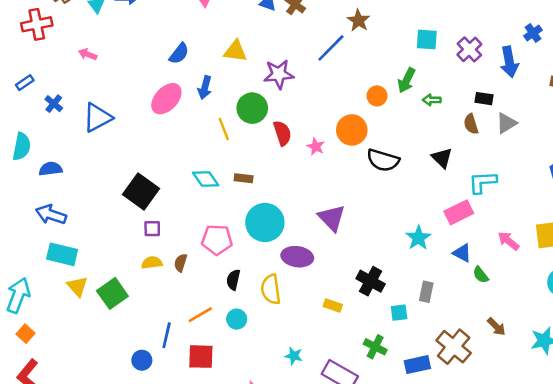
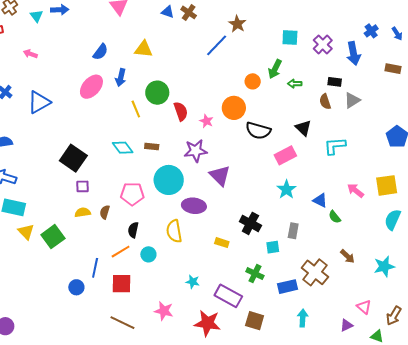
purple star: (279, 74) -> (196, 151), moved
pink rectangle: (459, 212) -> (285, 155), moved
black semicircle: (233, 280) -> (133, 230), moved

